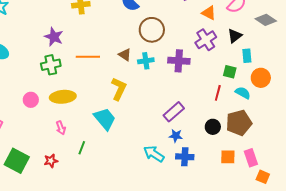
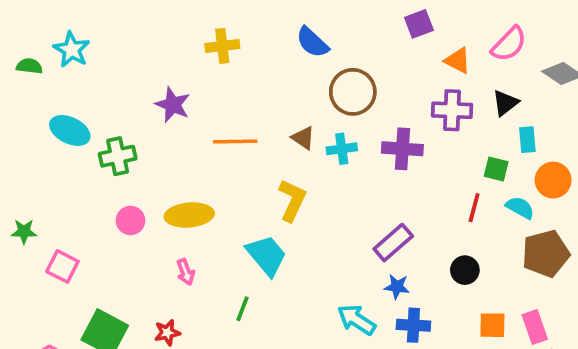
purple cross: (206, 40) -> (452, 110), turned 35
green cross: (51, 65) -> (118, 156), moved
brown pentagon: (239, 123) -> (546, 254), moved
green line: (82, 148) -> (243, 309), moved

